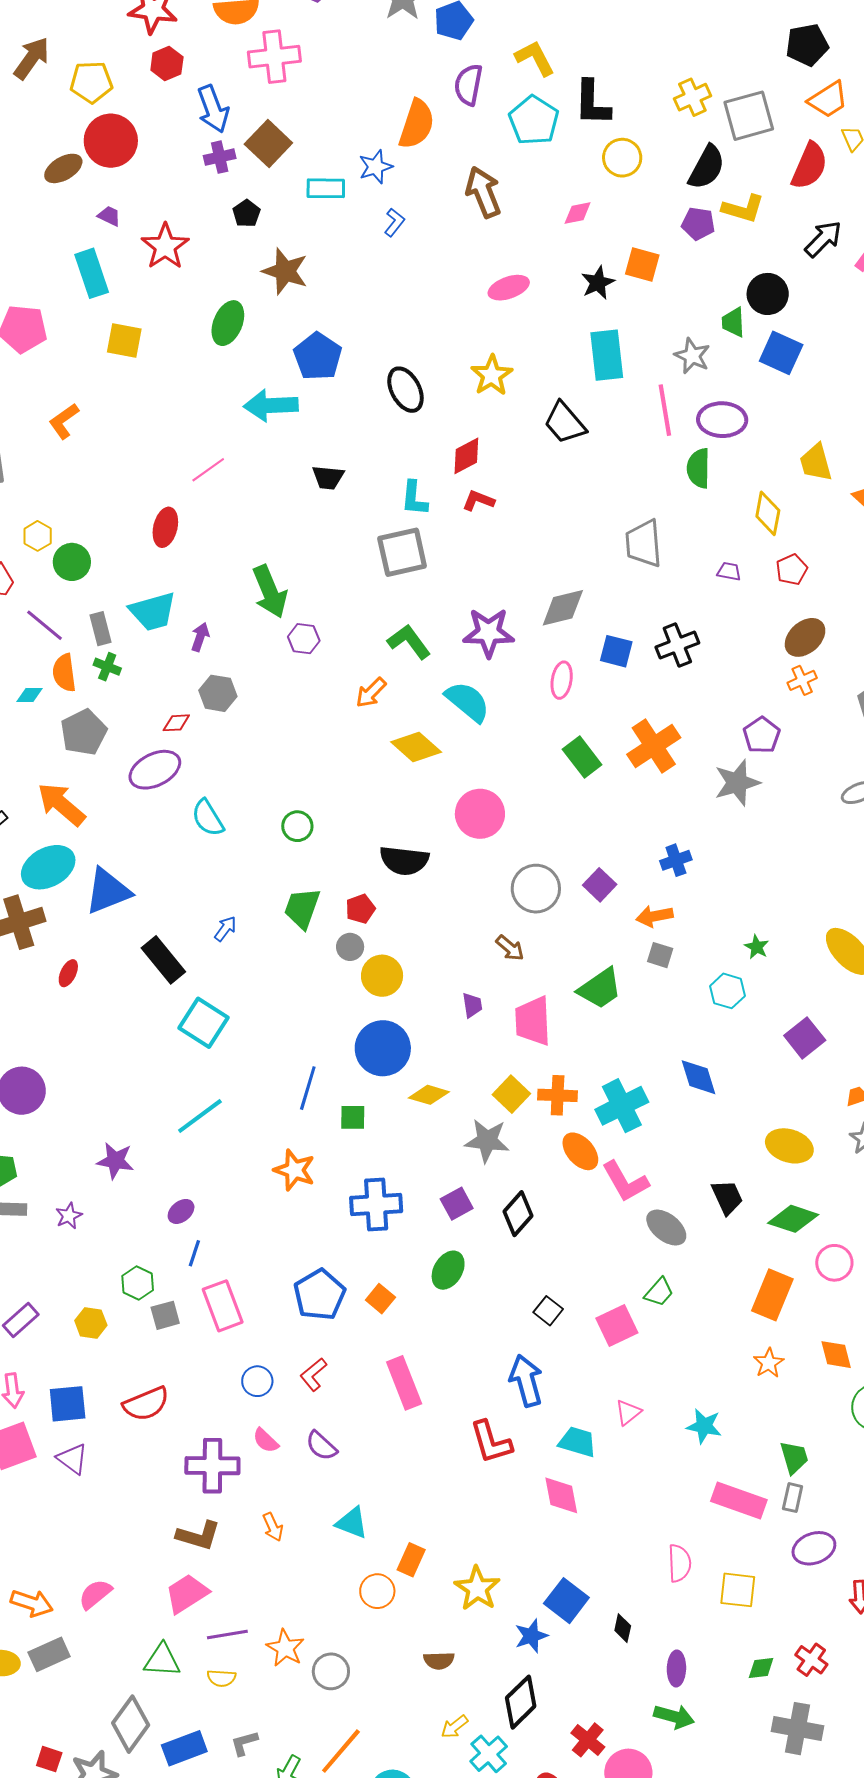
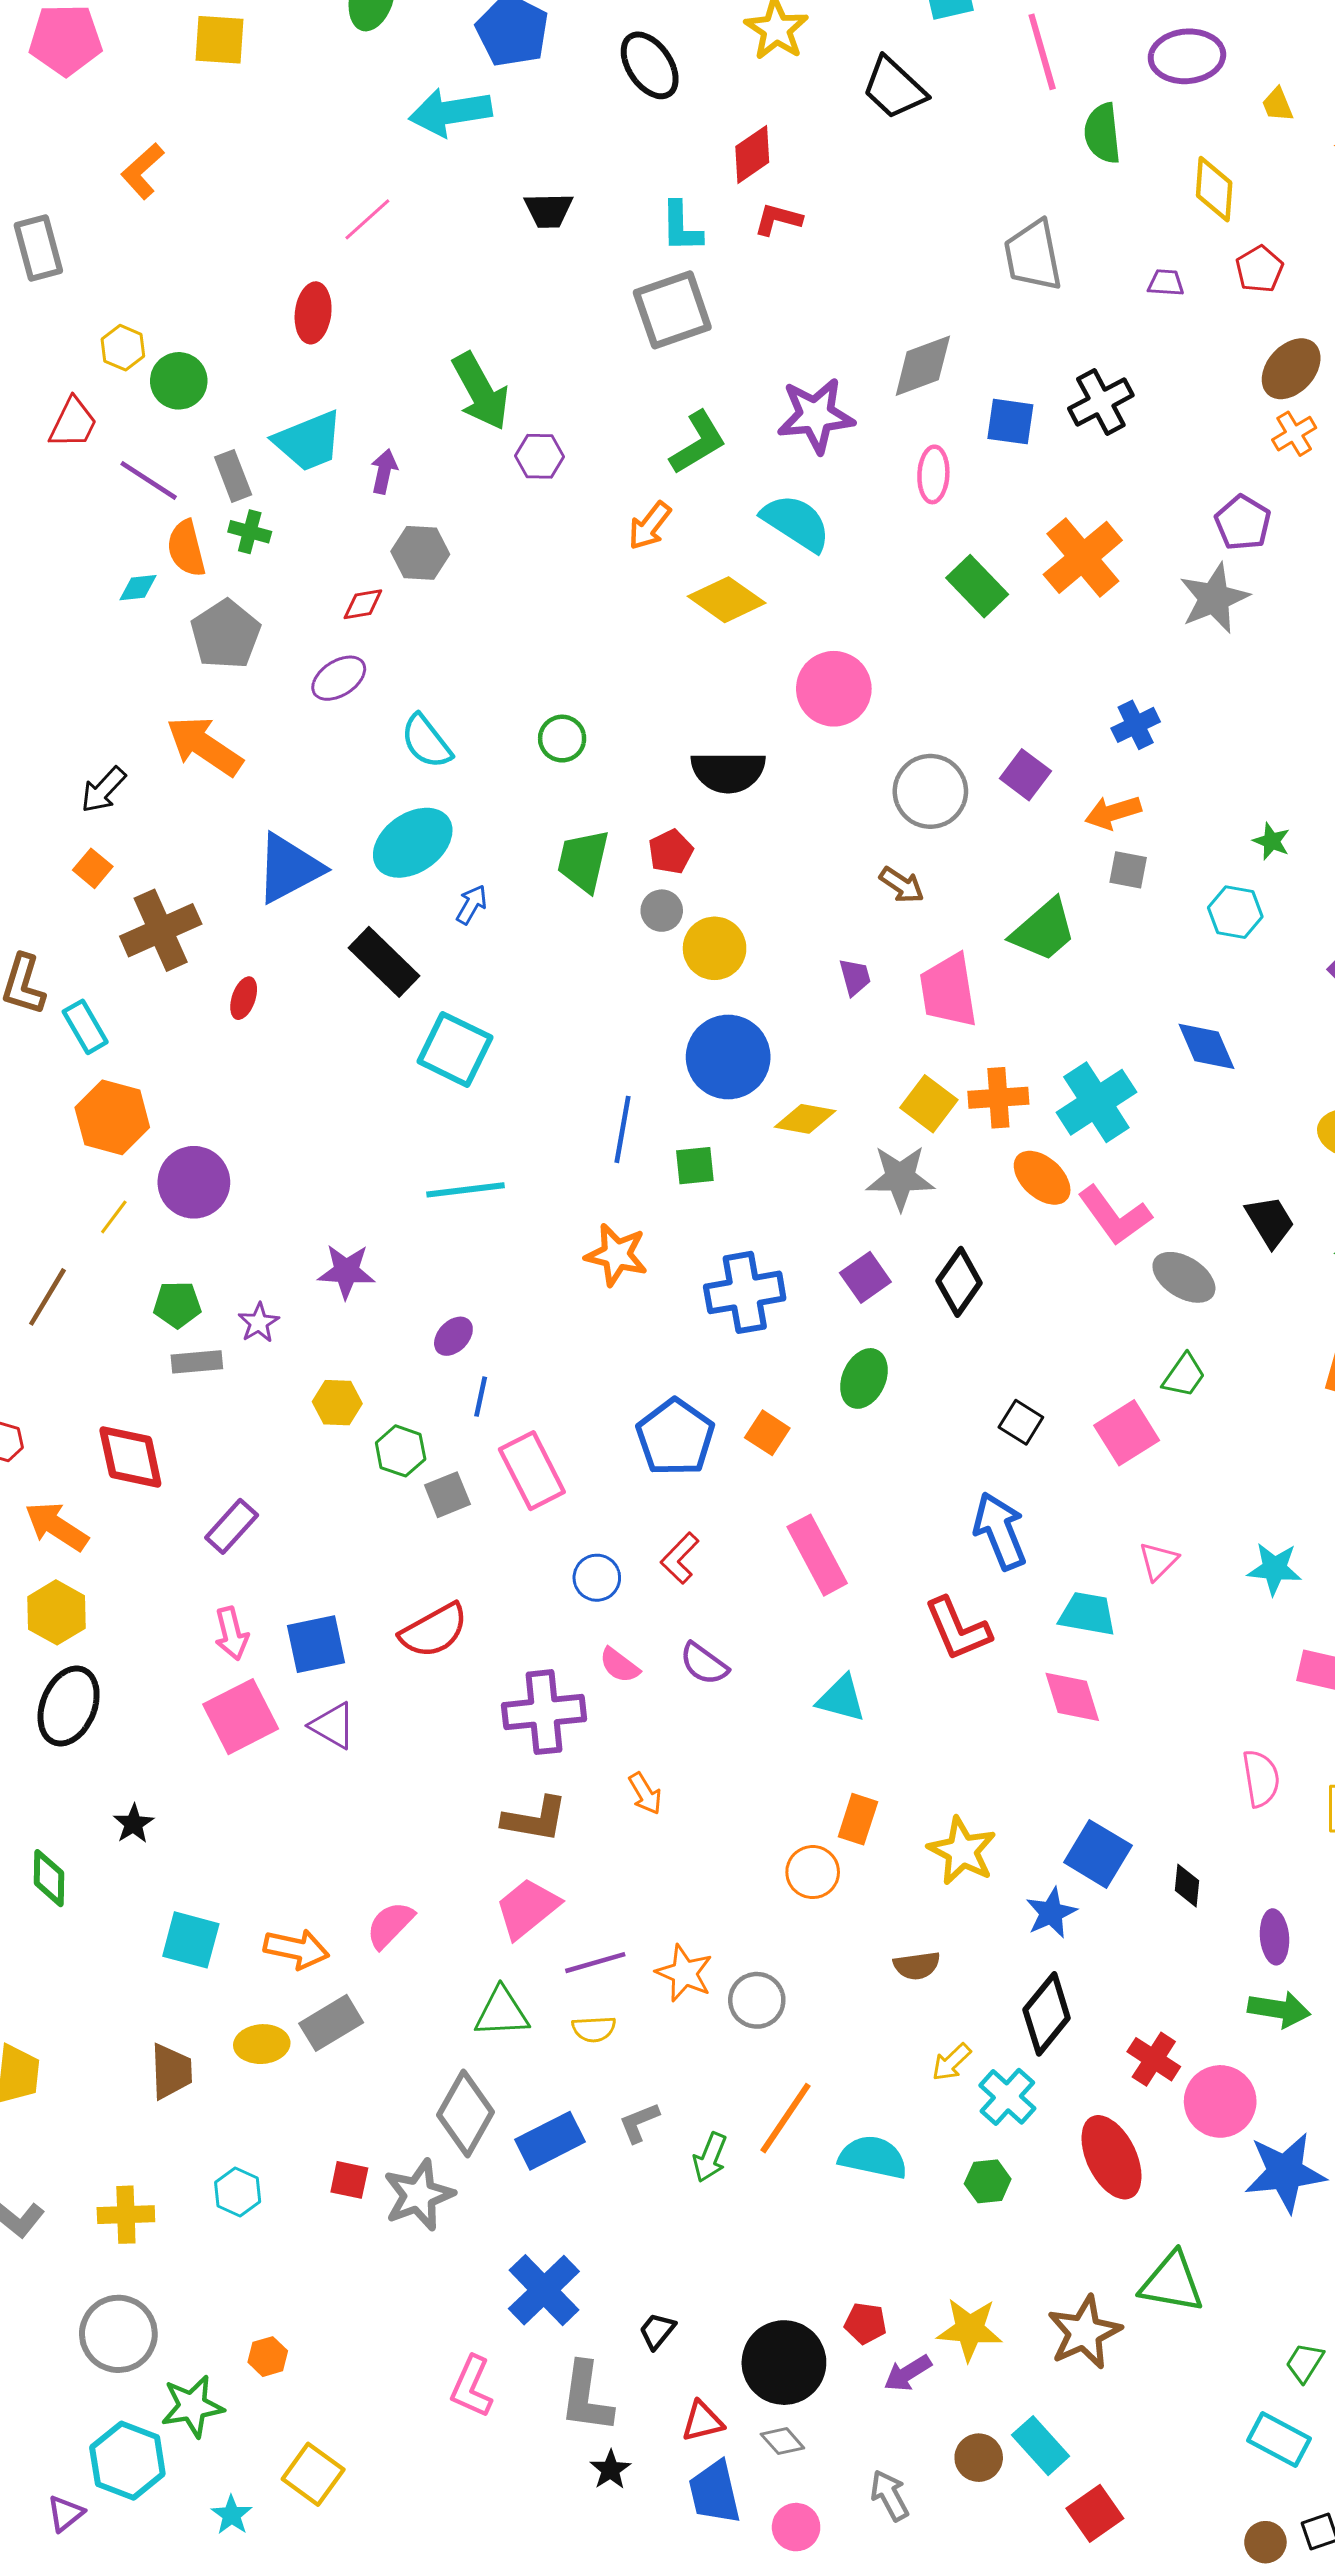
purple ellipse: (722, 420) -> (1187, 56), moved
yellow trapezoid: (816, 463) -> (1278, 105), size x0.6
green L-shape: (409, 642) -> (698, 443), turned 102
purple ellipse: (155, 770) -> (339, 678), size x0.7
cyan ellipse: (48, 867) -> (413, 843), moved
cyan line: (200, 1116) -> (466, 1190), turned 36
purple star: (69, 1216) -> (259, 1323), moved
yellow hexagon: (91, 1323) -> (337, 1403), moved
cyan triangle: (352, 1523) -> (841, 1698), moved

